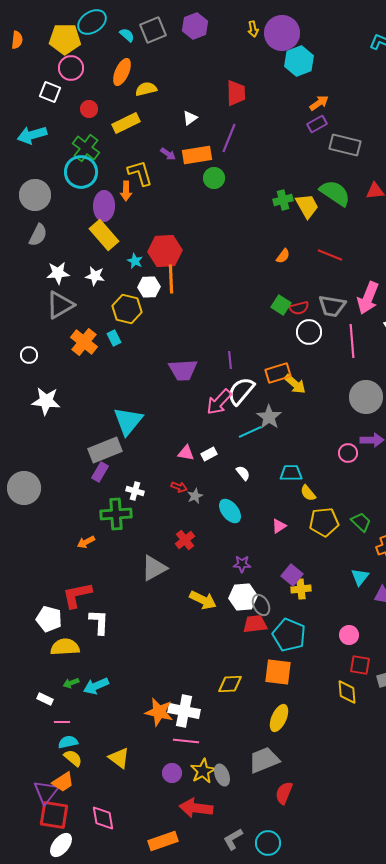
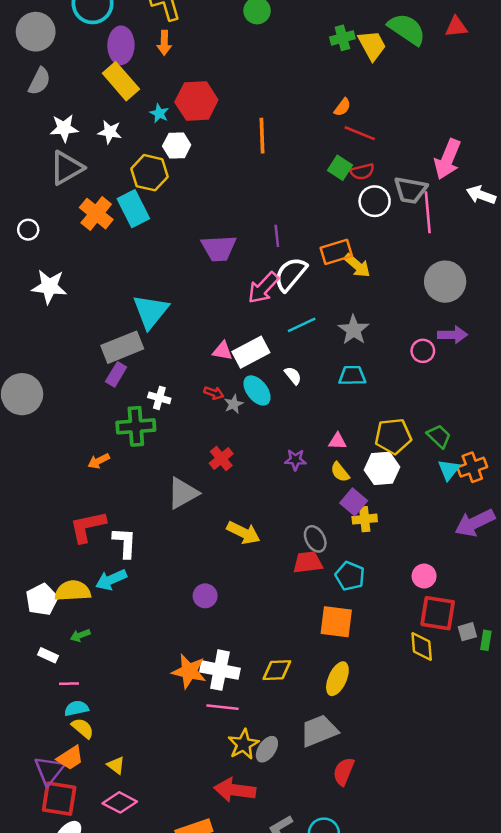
orange arrow: (126, 191) -> (164, 43), moved
red line: (330, 255) -> (360, 133), moved
orange line: (171, 279) -> (262, 136), moved
gray trapezoid: (332, 306) -> (410, 190), moved
cyan rectangle: (114, 338) -> (133, 209), size x1.8
gray star: (269, 417) -> (354, 330), moved
white rectangle: (209, 454) -> (251, 352), size x1.8
yellow semicircle: (308, 493) -> (340, 472), moved
cyan ellipse: (230, 511) -> (257, 390), moved
pink triangle: (279, 526) -> (337, 441), turned 35
purple star: (242, 564) -> (295, 460), moved
cyan triangle: (360, 577) -> (449, 470), moved
white hexagon: (243, 597) -> (382, 468), moved
white pentagon: (49, 619) -> (42, 600), moved, turned 30
white L-shape: (99, 622) -> (125, 543), moved
cyan pentagon: (289, 635) -> (350, 576), size x0.7
red square: (360, 665) -> (438, 613), size x1.4
yellow diamond: (230, 684) -> (277, 670), moved
cyan arrow: (96, 686) -> (111, 580), moved
yellow triangle: (119, 758) -> (116, 765), moved, size x0.7
purple circle: (172, 773) -> (205, 596), moved
gray ellipse: (222, 775) -> (267, 749), turned 55
pink diamond: (103, 818) -> (120, 802), turned -52

